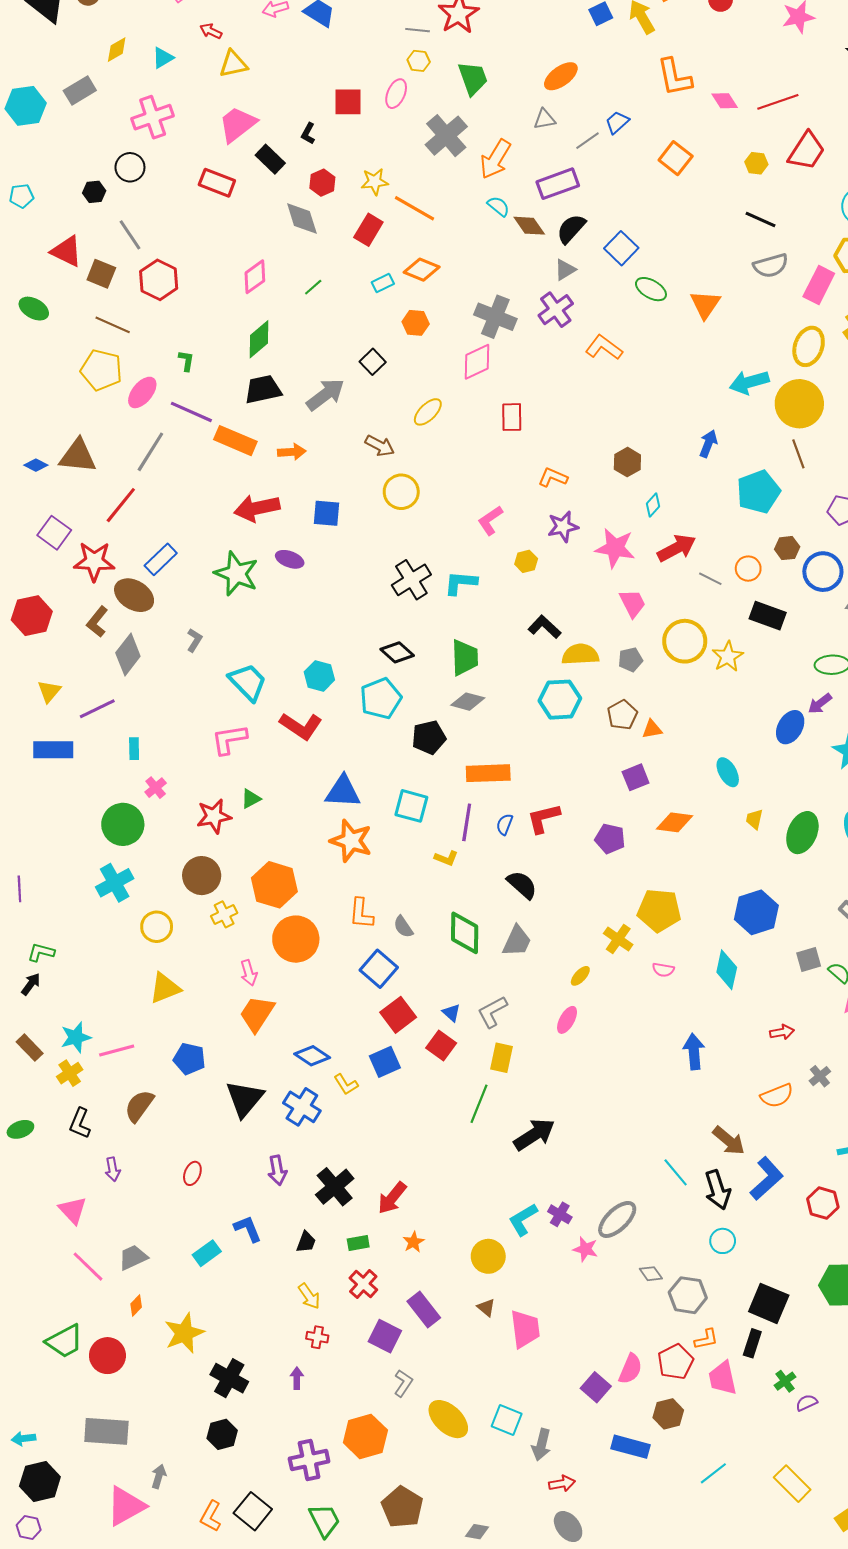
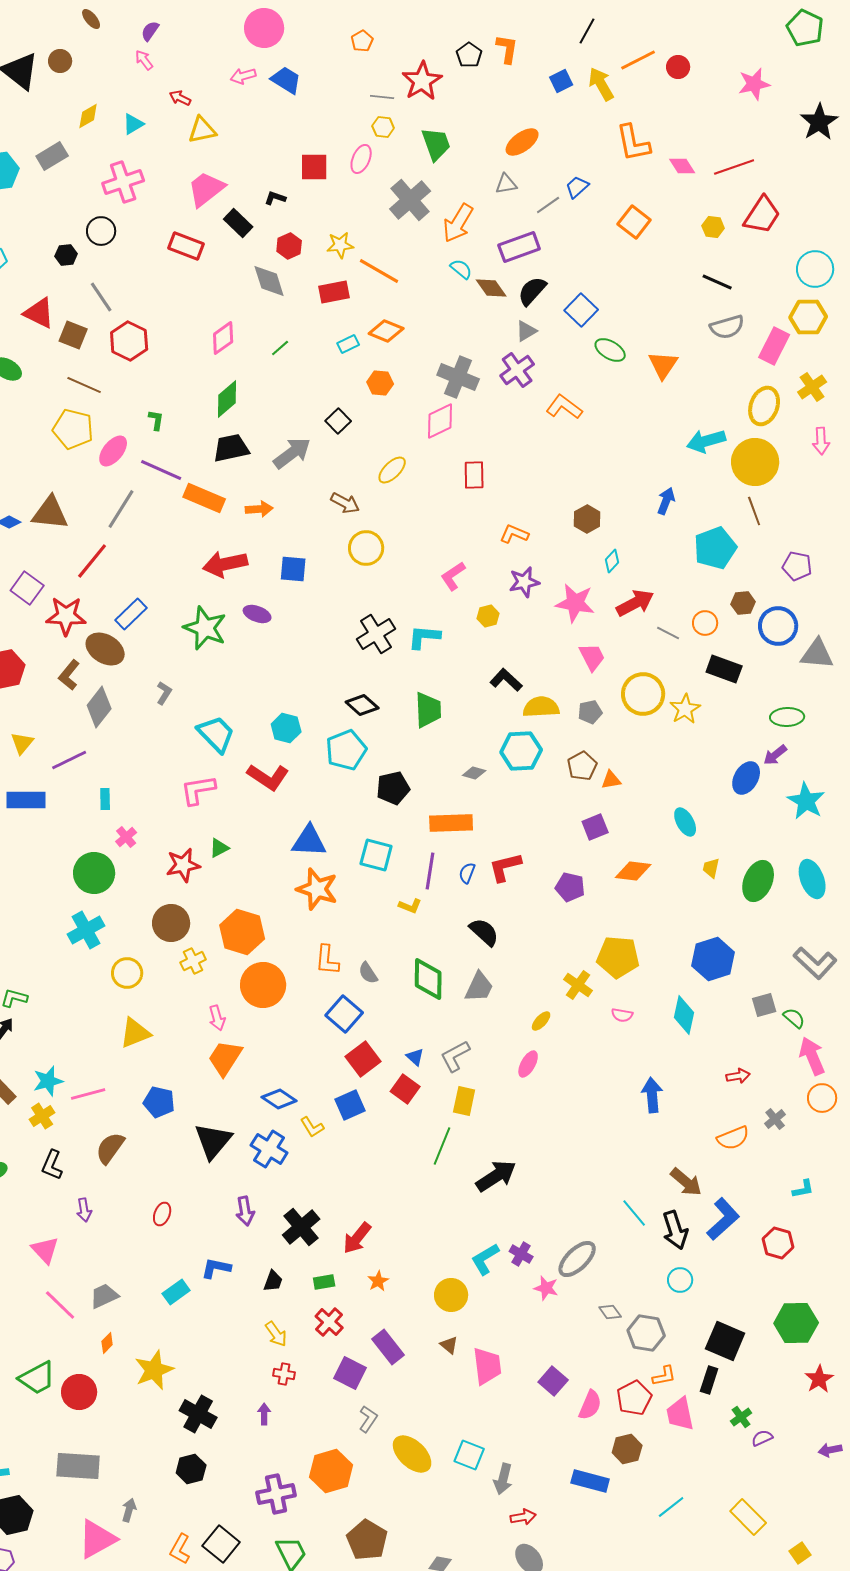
black L-shape: (308, 134) -> (275, 198), turned 80
red rectangle: (368, 230) -> (334, 292), turned 48
gray diamond: (468, 702) -> (474, 773), moved, size x0.7
blue L-shape: (248, 1229) -> (216, 1268), turned -56
purple square: (596, 1387) -> (553, 1381), moved

